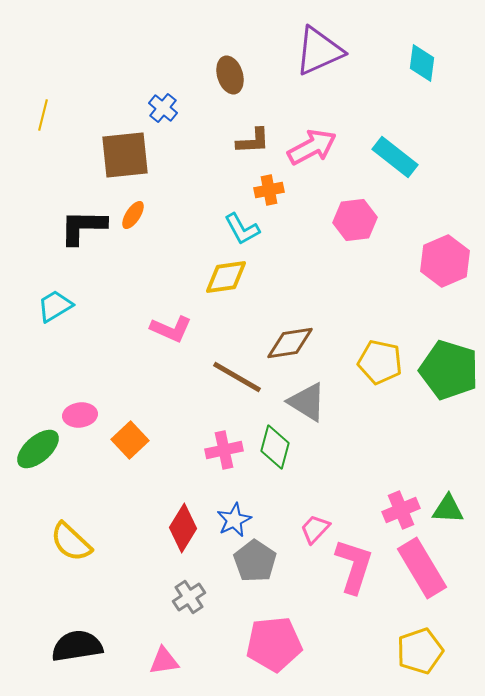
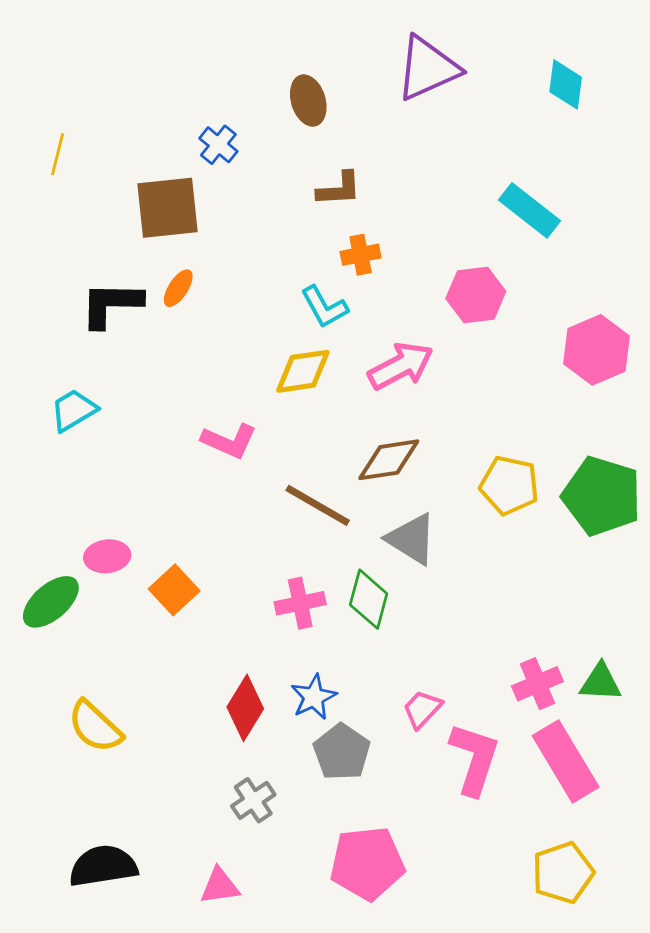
pink arrow: (312, 147) -> (401, 366), moved

